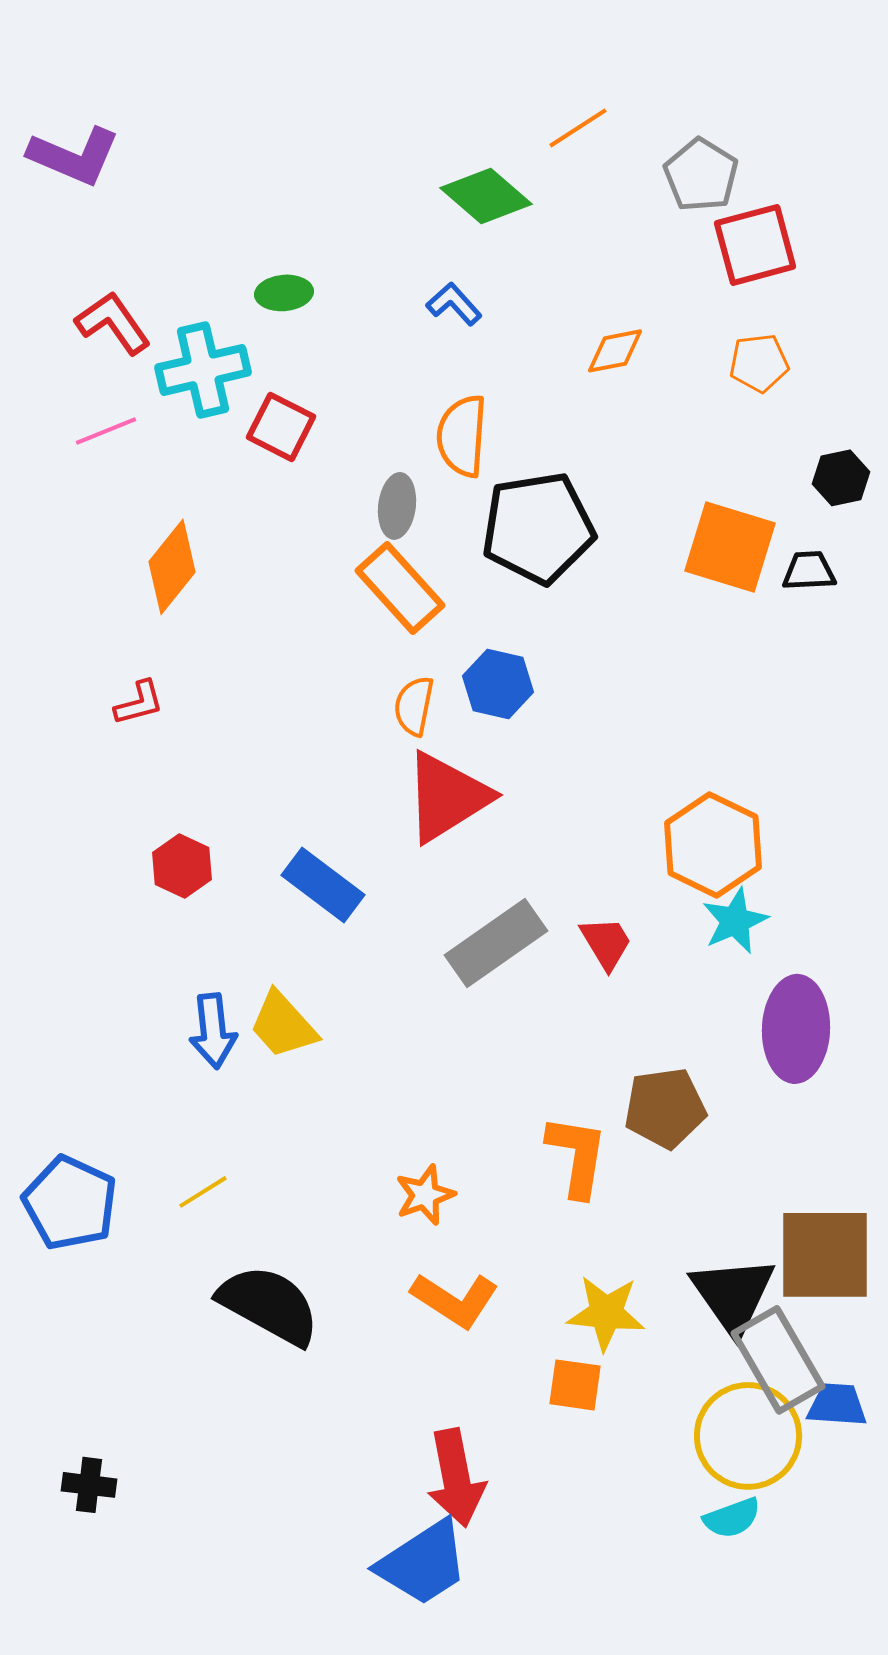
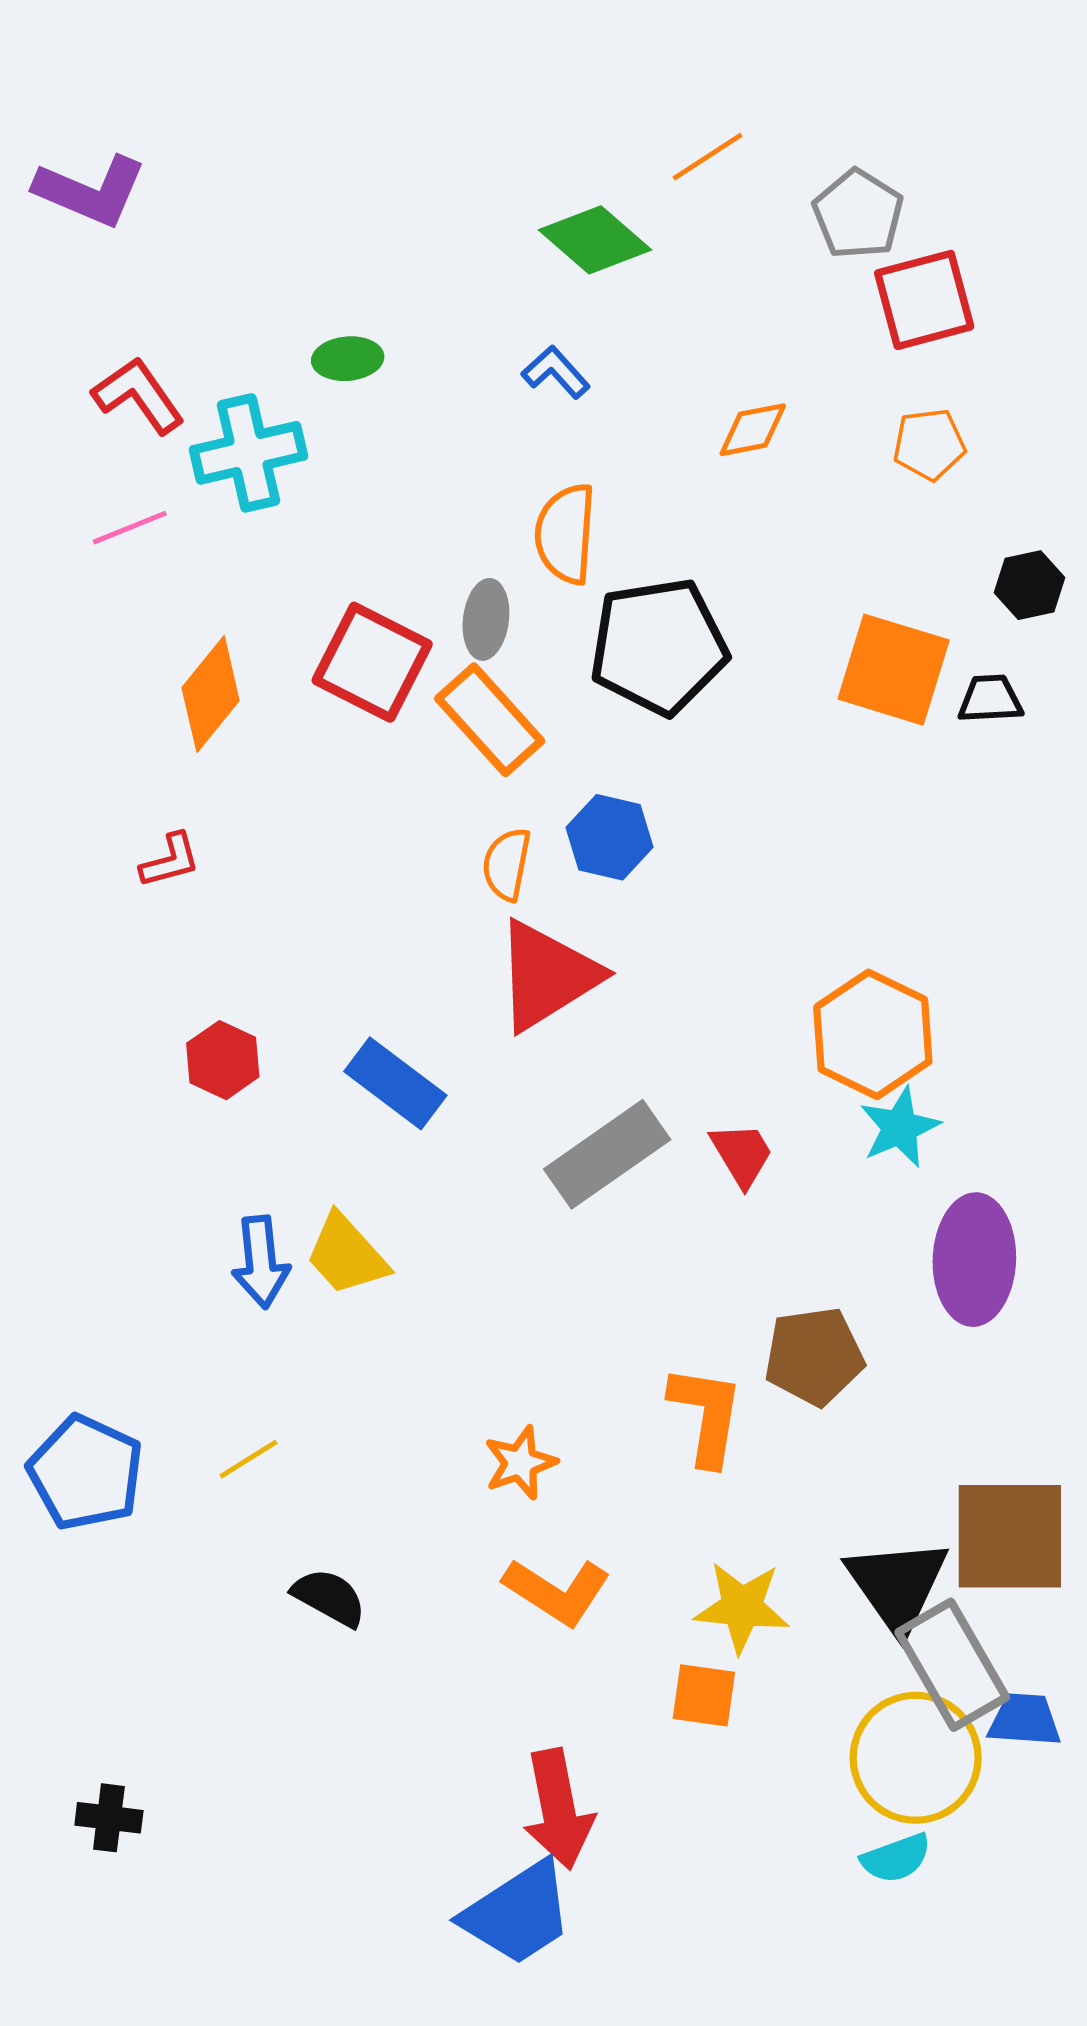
red square: (281, 427) -> (372, 662), moved, size x1.4
black semicircle: (269, 1305) -> (329, 1597), size x0.6

